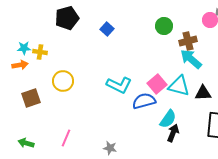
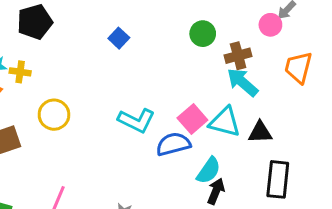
black pentagon: (67, 18) -> (35, 22), moved

